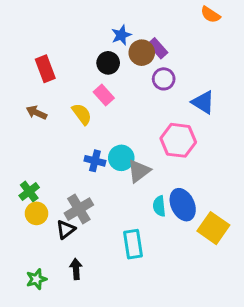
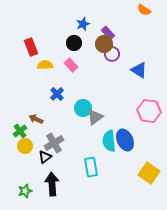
brown circle: (142, 53) -> (104, 44), moved
brown arrow: (36, 113) -> (36, 119), moved
yellow semicircle: (82, 114) -> (45, 65), moved, turned -56
pink hexagon: (178, 140) -> (149, 111), moved
blue cross: (95, 161) -> (57, 94), moved, turned 32
cyan semicircle: (159, 206) -> (109, 141), size x1.5
yellow square: (213, 228) -> (149, 173), moved
black arrow: (76, 269) -> (52, 184), size x1.6

